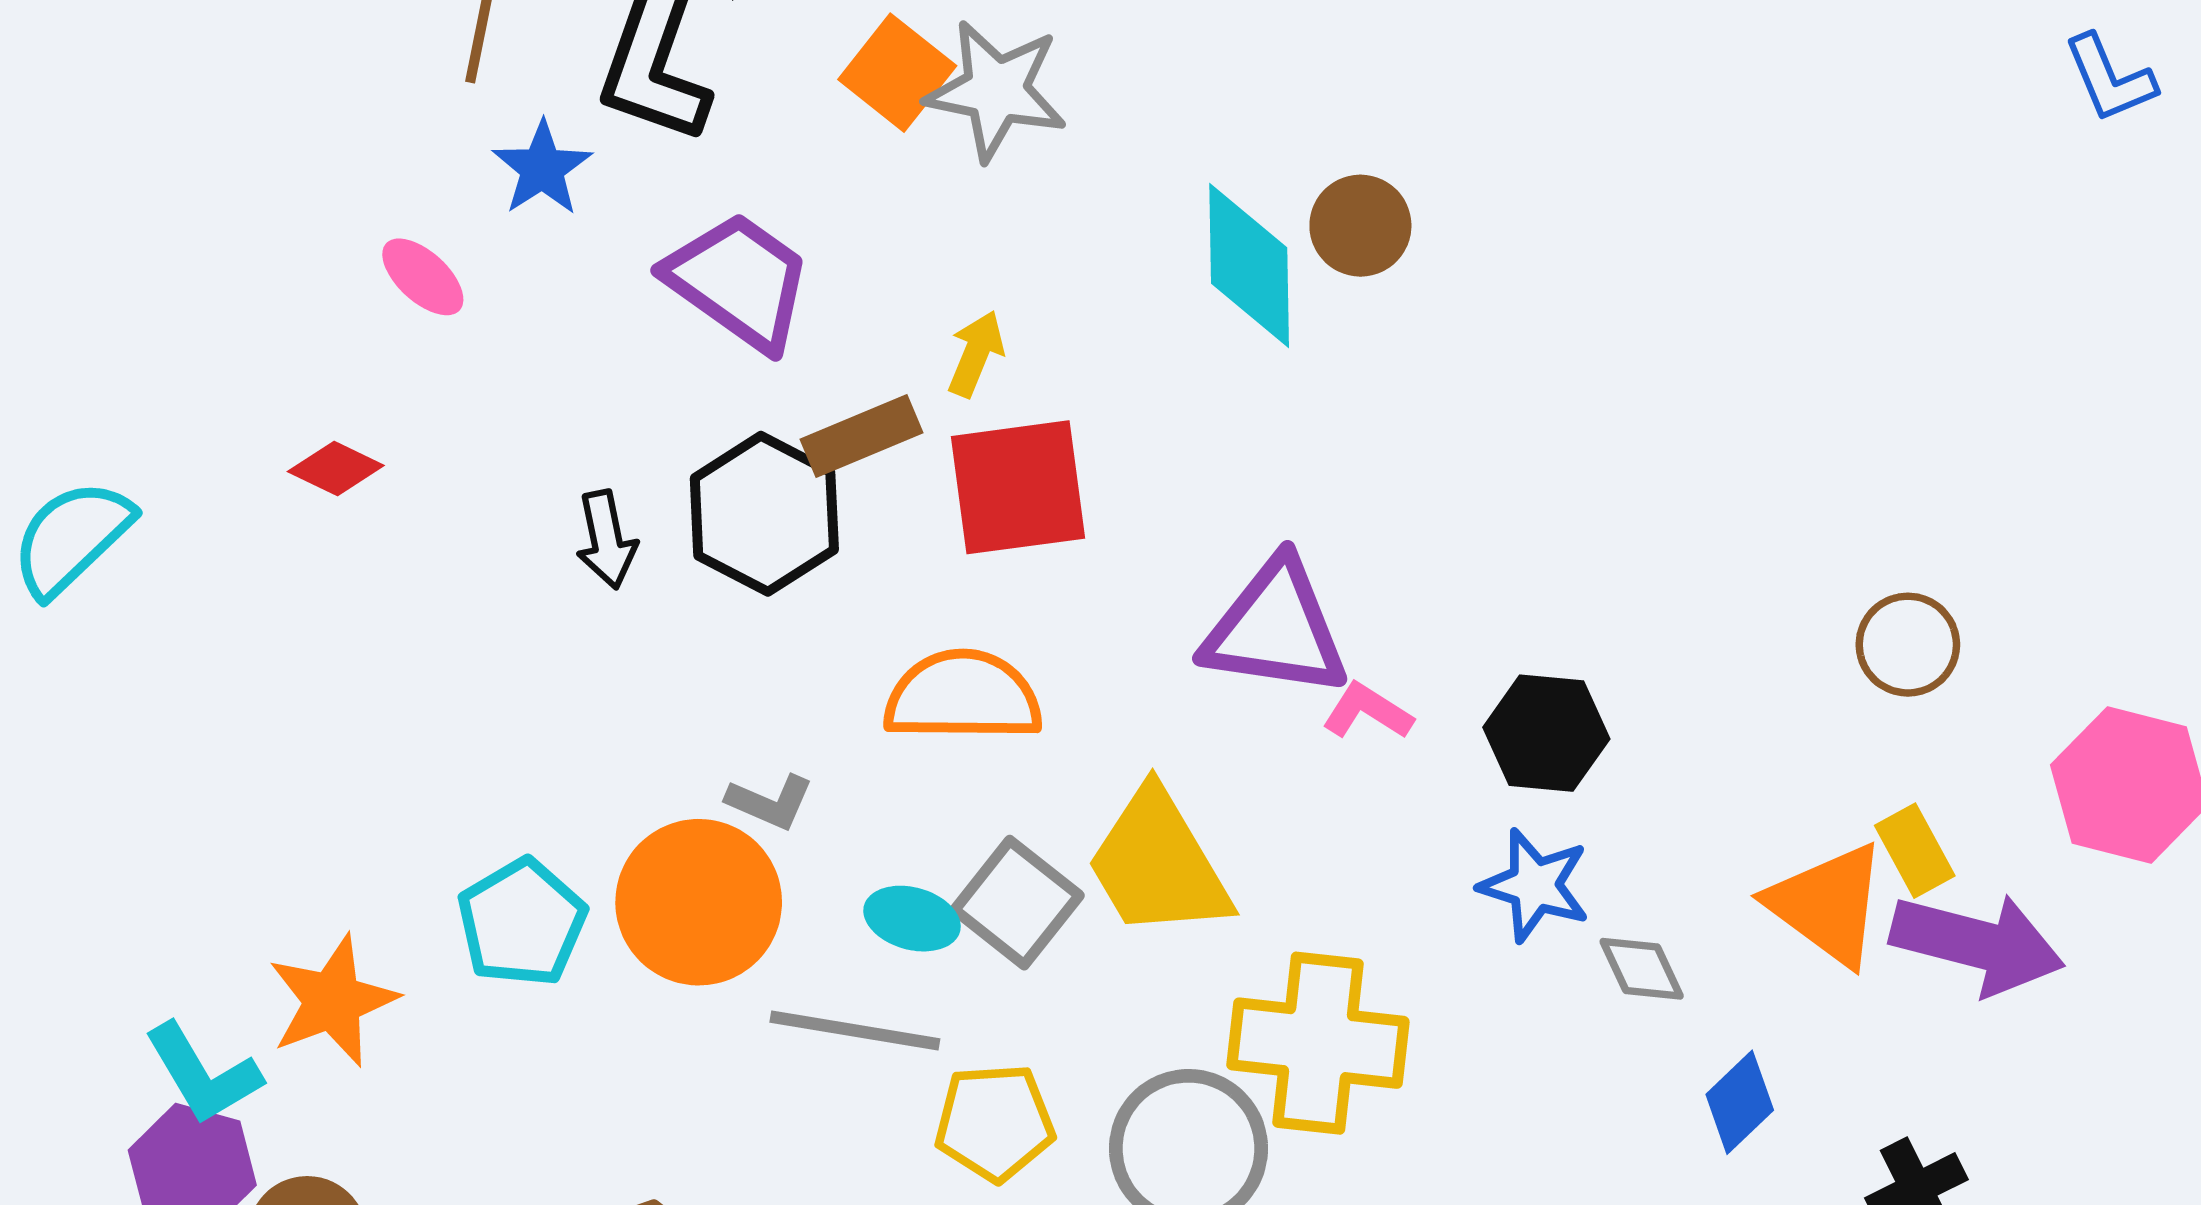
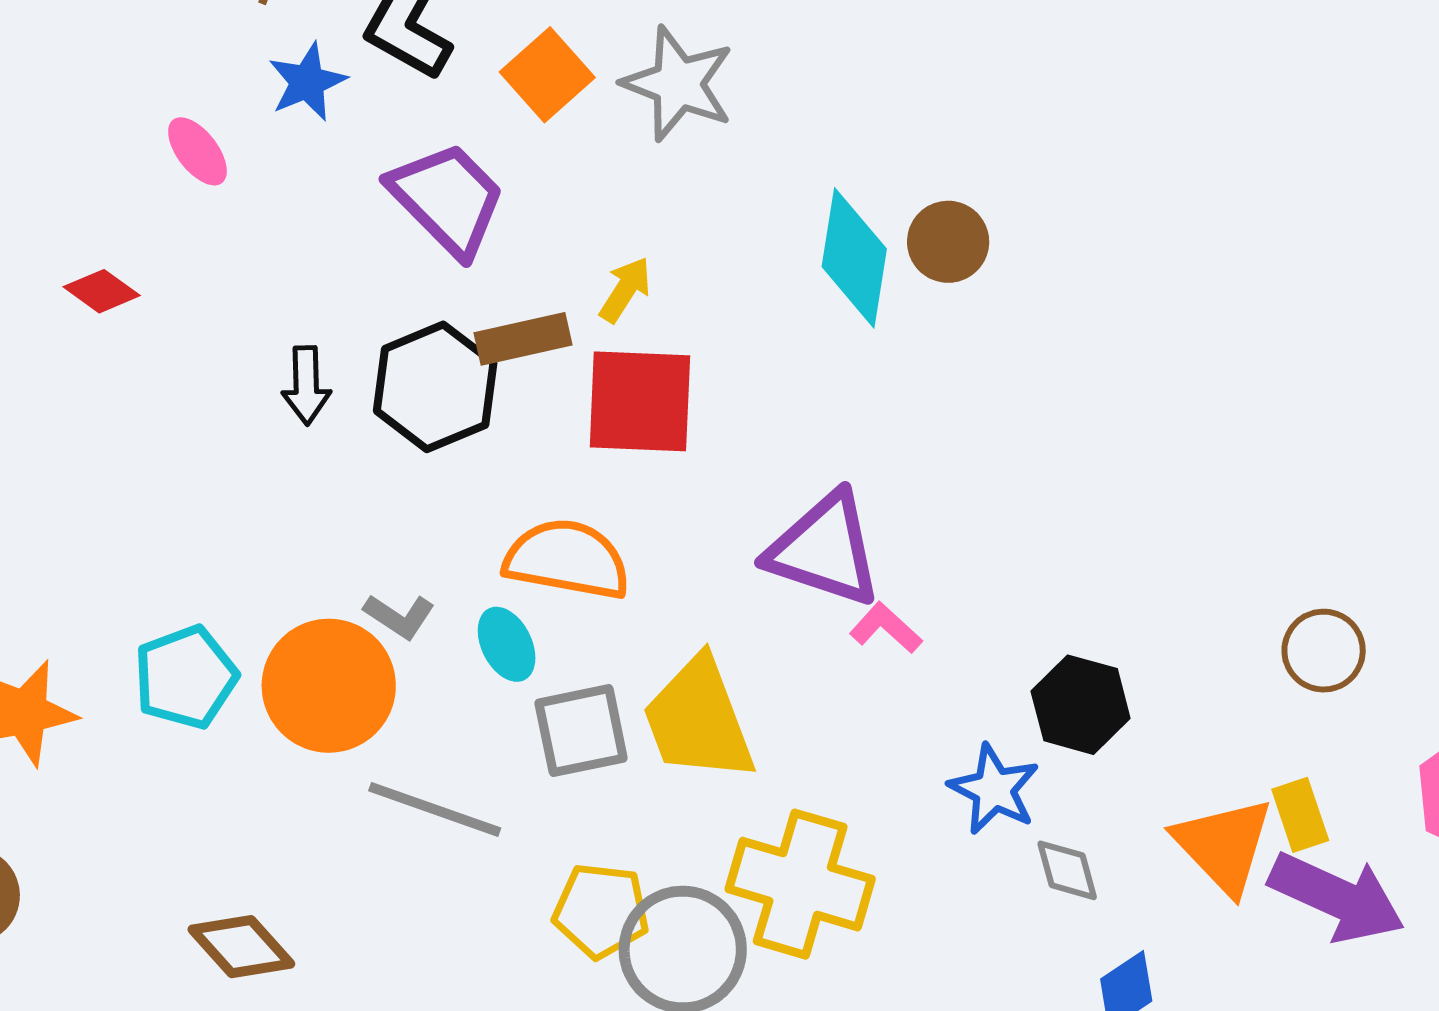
orange square: (897, 73) -> (547, 75), moved
black hexagon: (1546, 733) -> (1081, 705), moved
gray square: (1017, 903) -> (581, 731), turned 30
cyan ellipse: (912, 919) -> (507, 644), moved, turned 38
yellow pentagon: (995, 1122) -> (601, 911), moved

